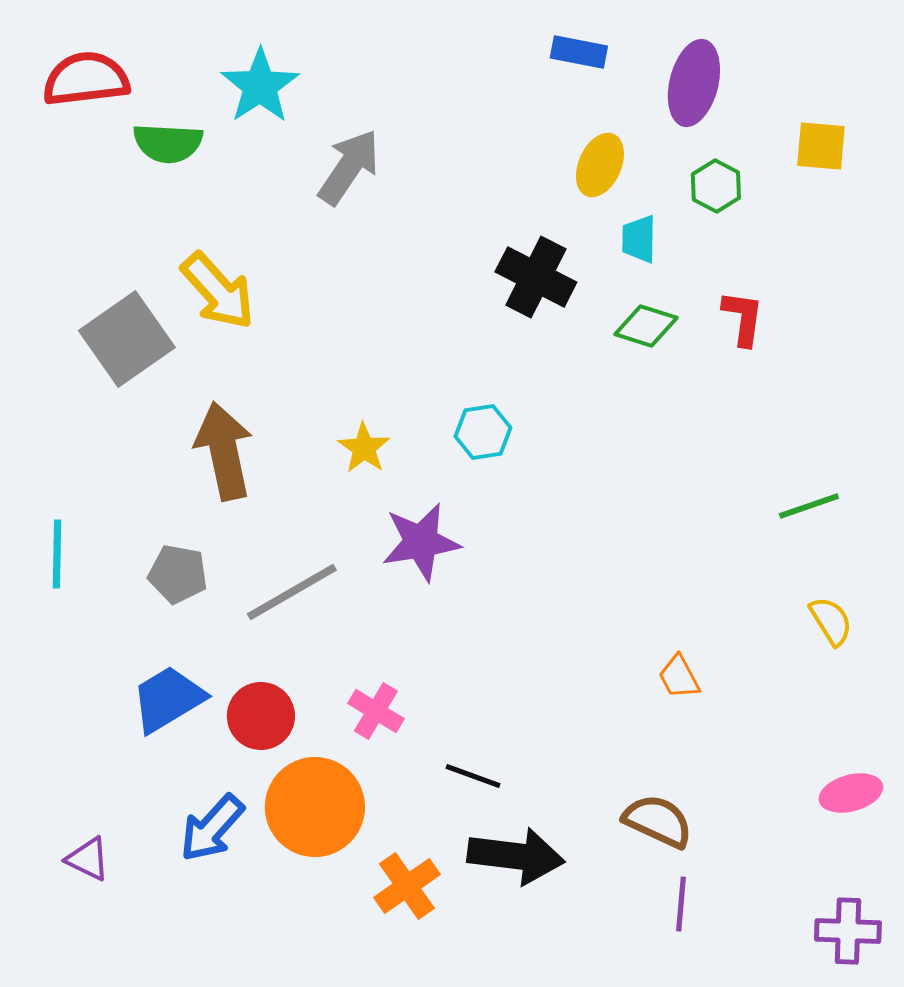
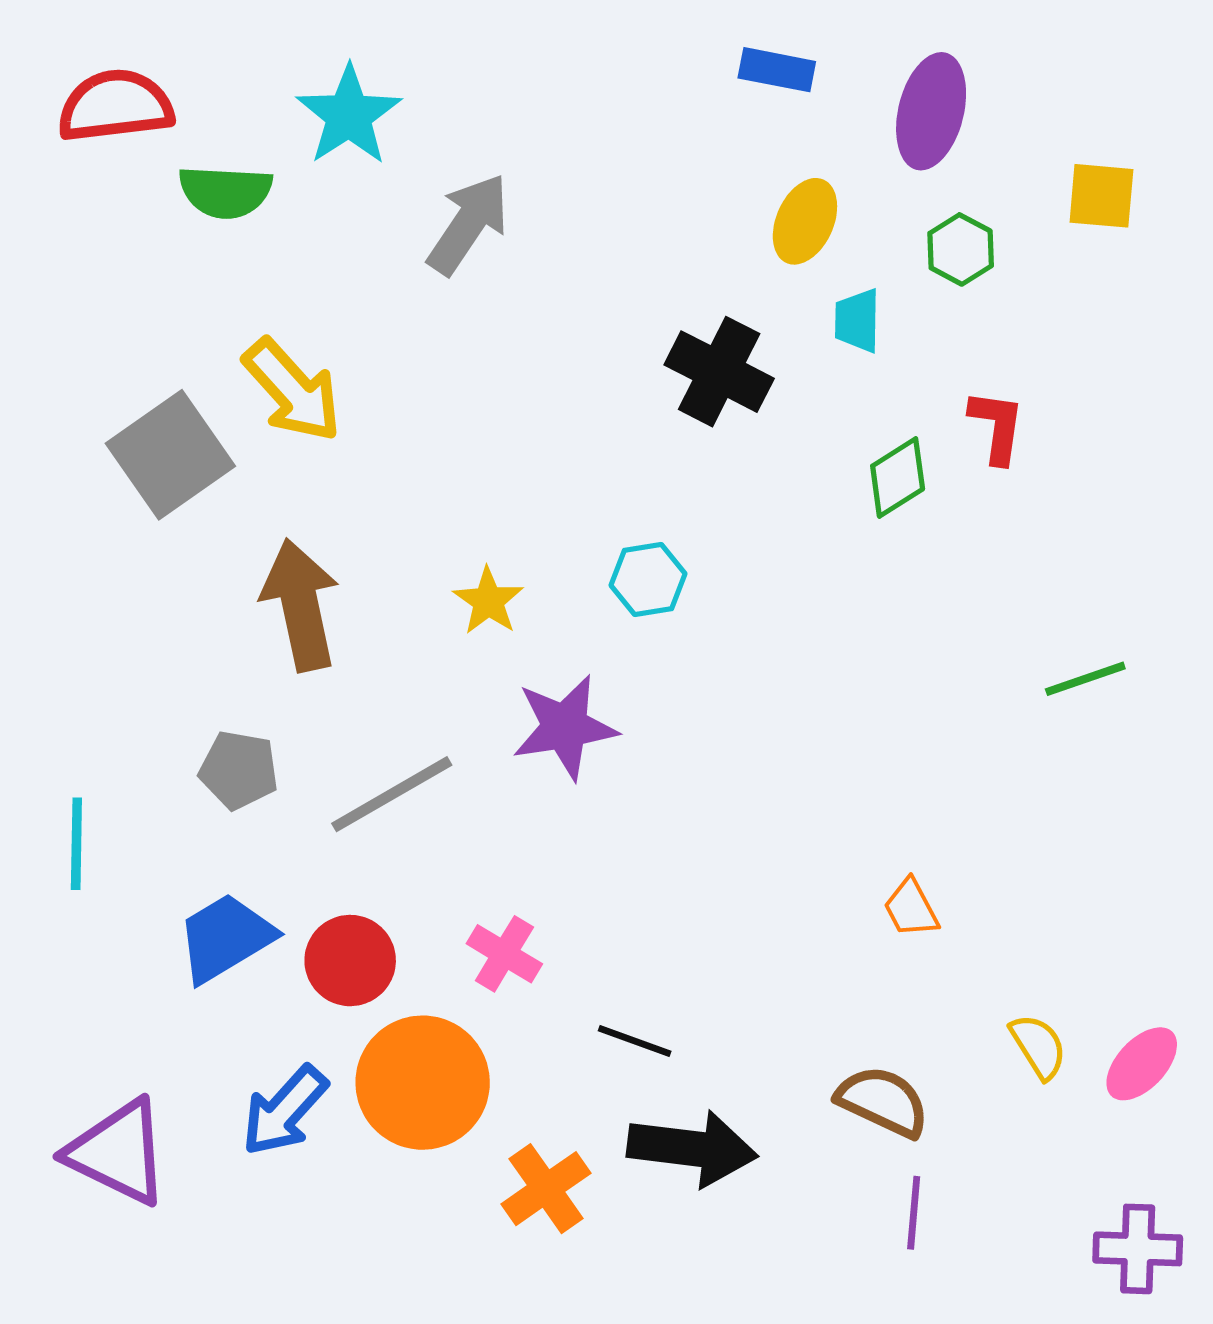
green diamond: (646, 326) -> (898, 478), moved, turned -50
cyan line: (57, 554) -> (76, 844), moved
yellow semicircle: (831, 621) -> (1038, 1046), moved
pink ellipse: (851, 793) -> (1142, 1064), turned -32
purple triangle: (88, 859) -> (118, 1152), size x1.8

